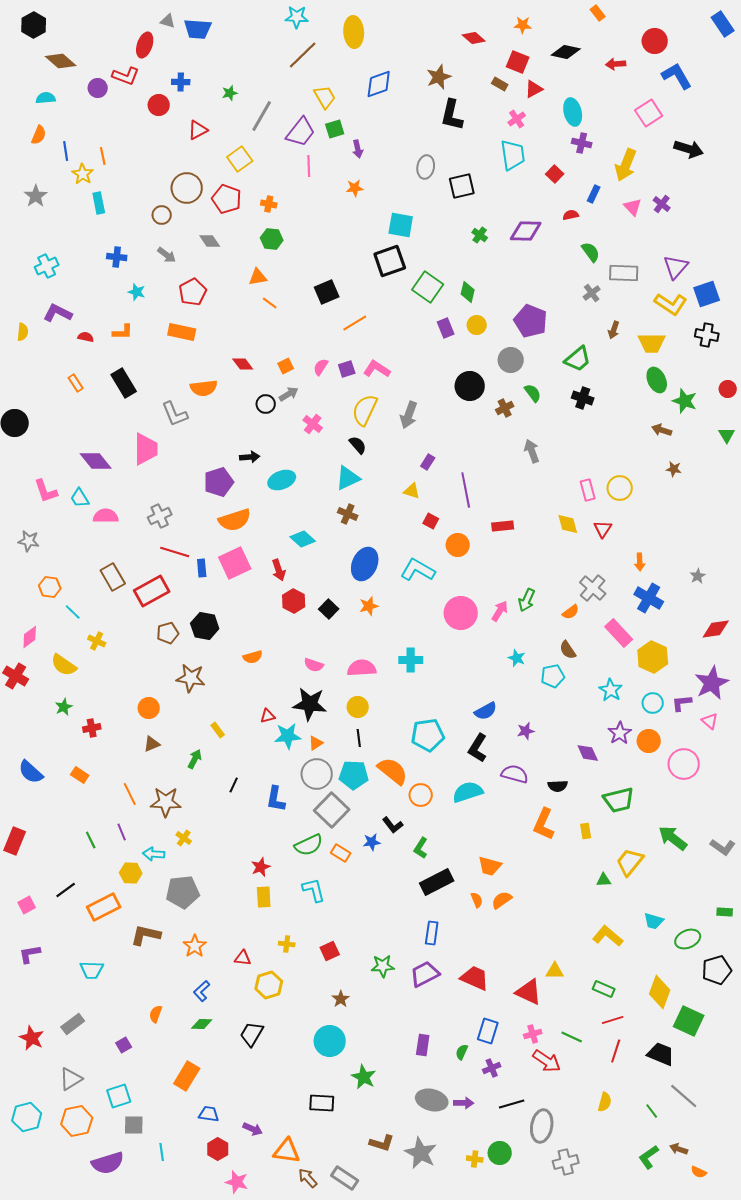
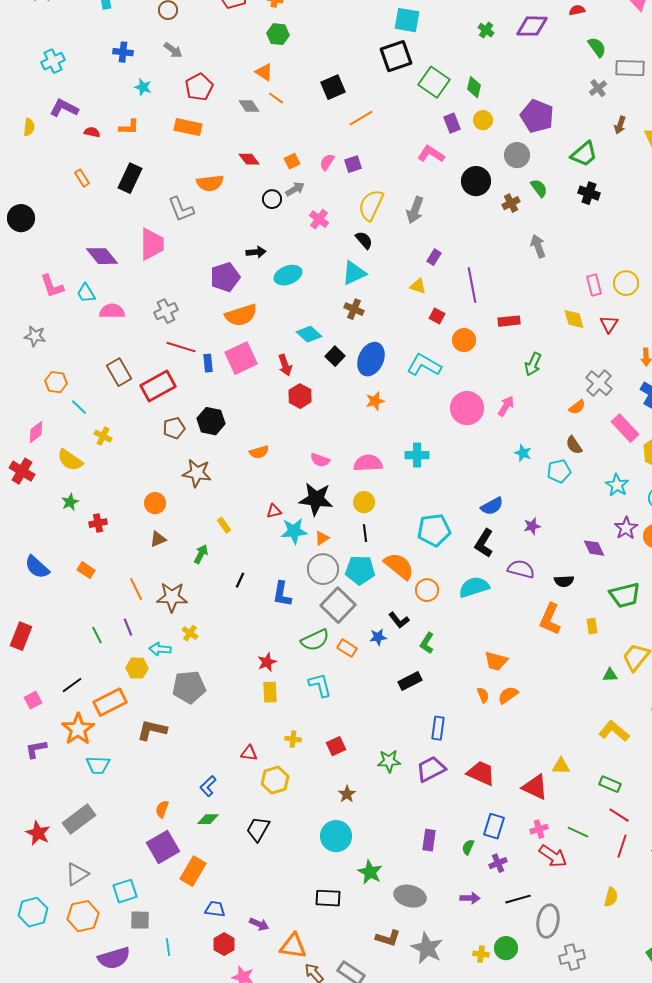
gray diamond: (210, 241) -> (249, 106), moved
orange triangle: (258, 277) -> (264, 72), turned 42
pink L-shape: (377, 369) -> (431, 154), moved
black rectangle: (124, 383) -> (130, 178), turned 56
green arrow: (527, 600) -> (533, 364), moved
black square: (329, 609) -> (335, 356), moved
black rectangle: (437, 882) -> (410, 681), moved, size x0.7
orange star: (195, 946) -> (78, 729), moved, size x1.4
red line: (613, 1020) -> (619, 815), turned 50
gray rectangle: (73, 1024) -> (79, 819), size x1.4
purple square: (124, 1045) -> (163, 847), moved, size x2.0
gray ellipse: (432, 1100) -> (410, 896), moved

